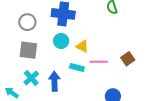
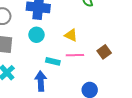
yellow triangle: (82, 46) -> (71, 35), moved
blue arrow: (54, 81) -> (41, 81), moved

